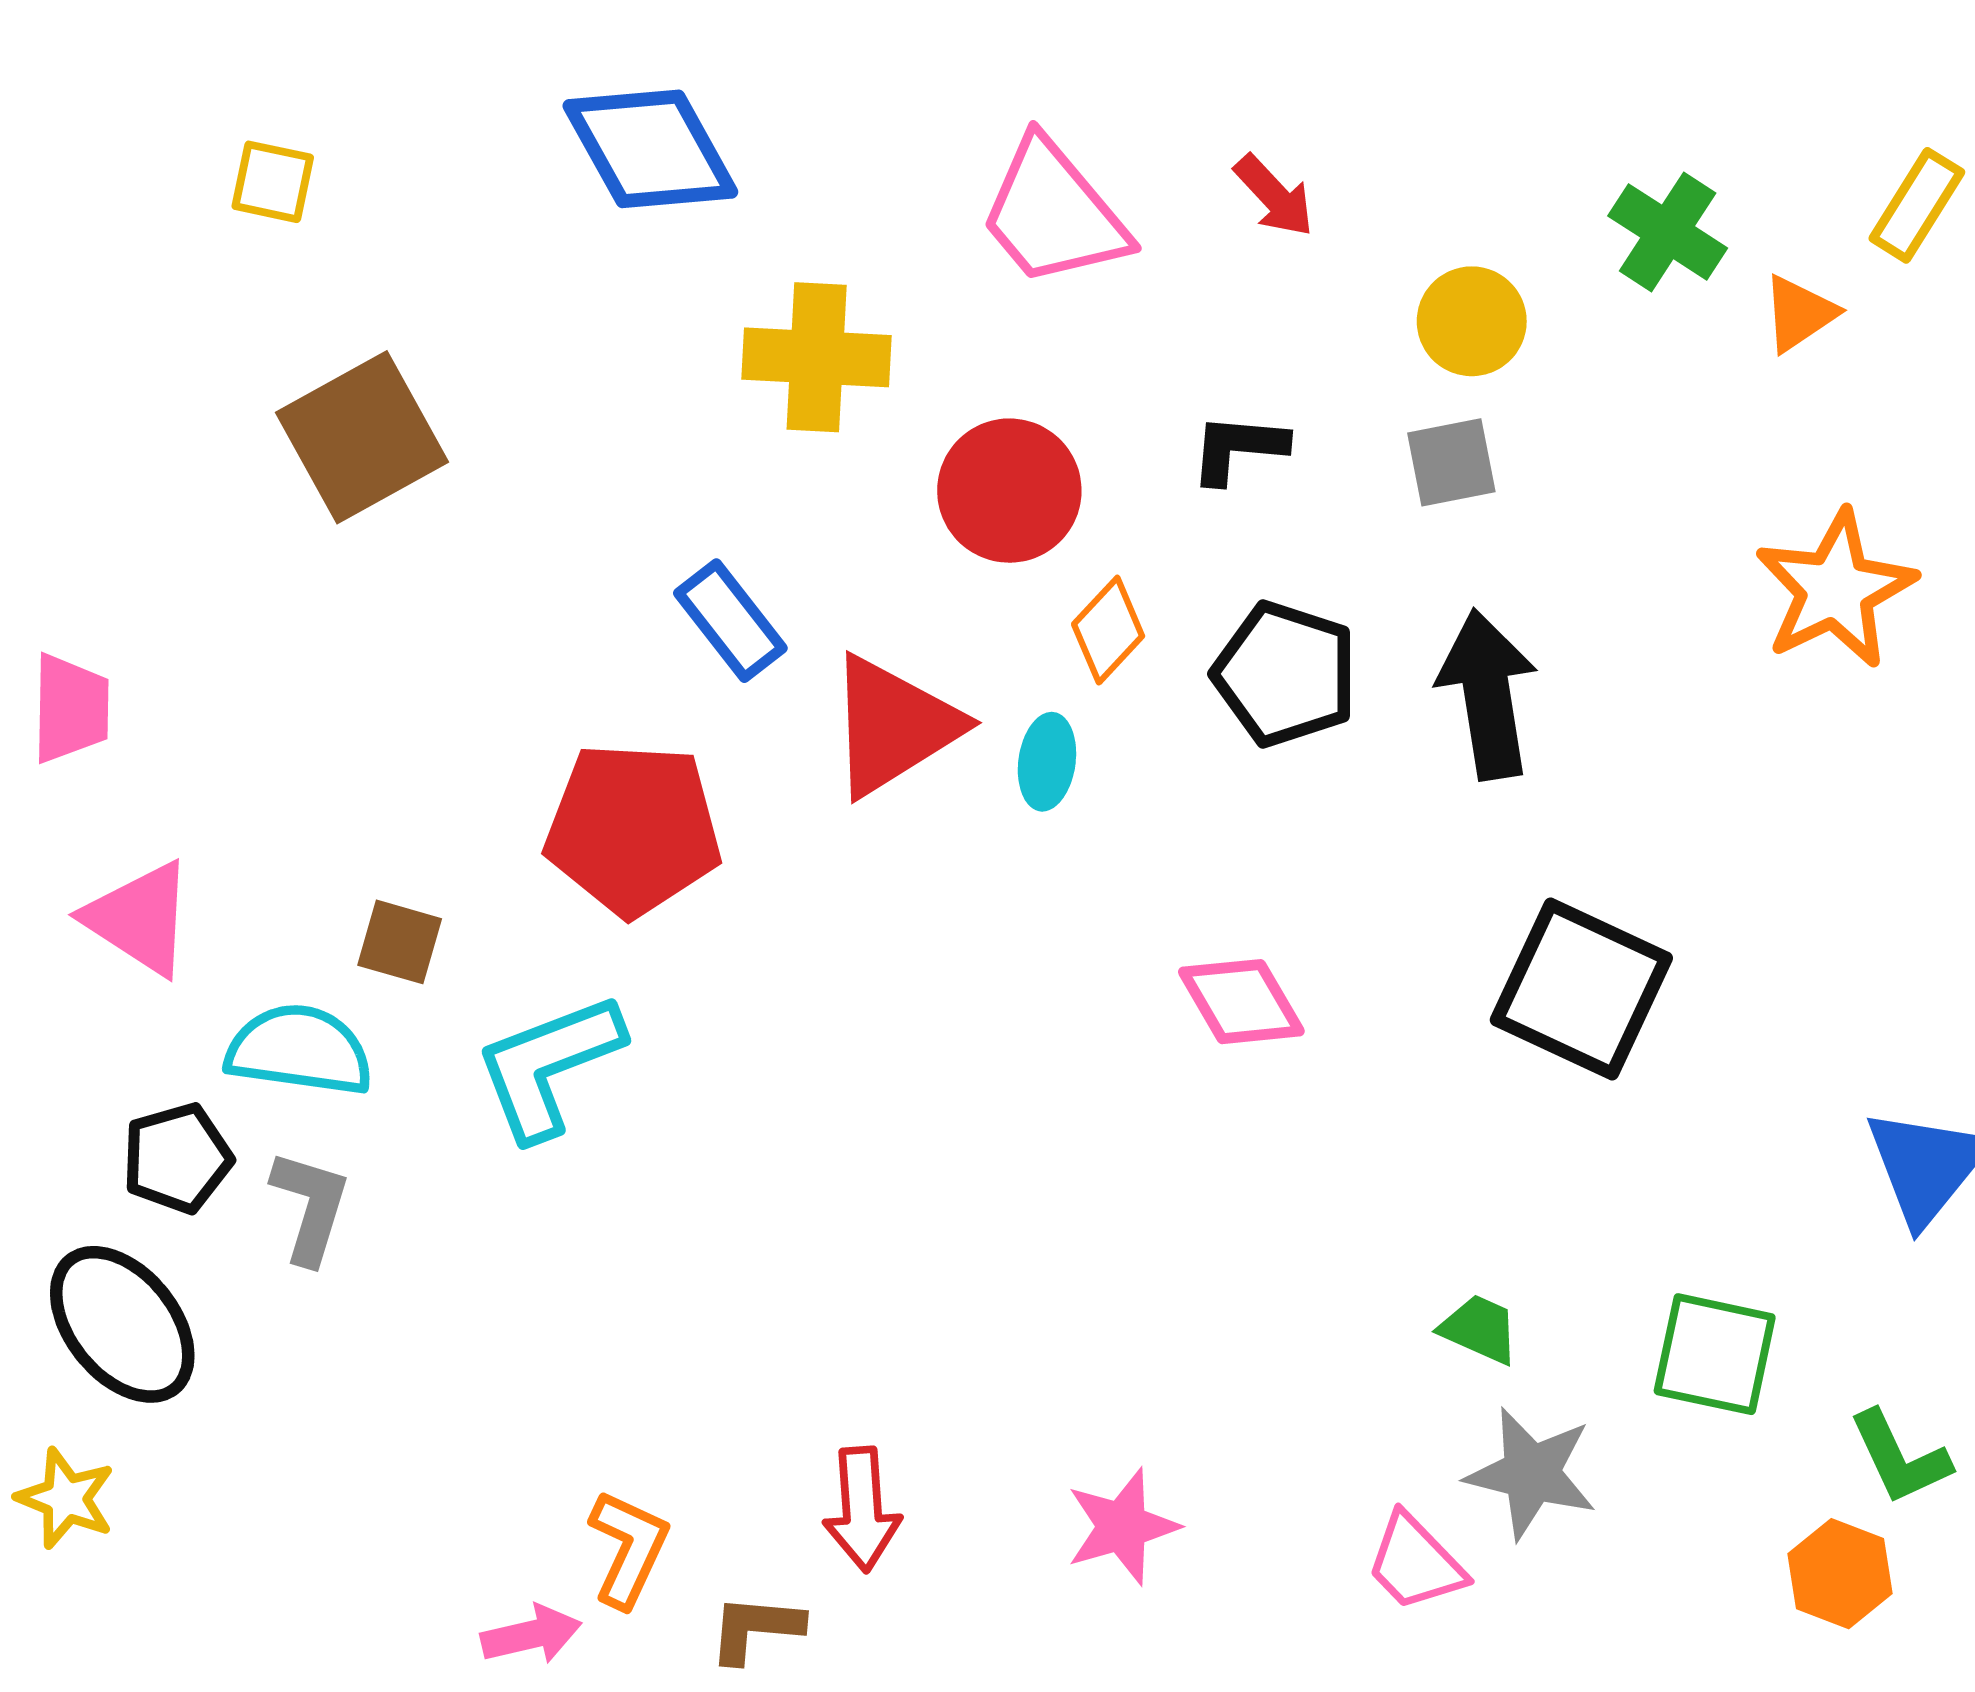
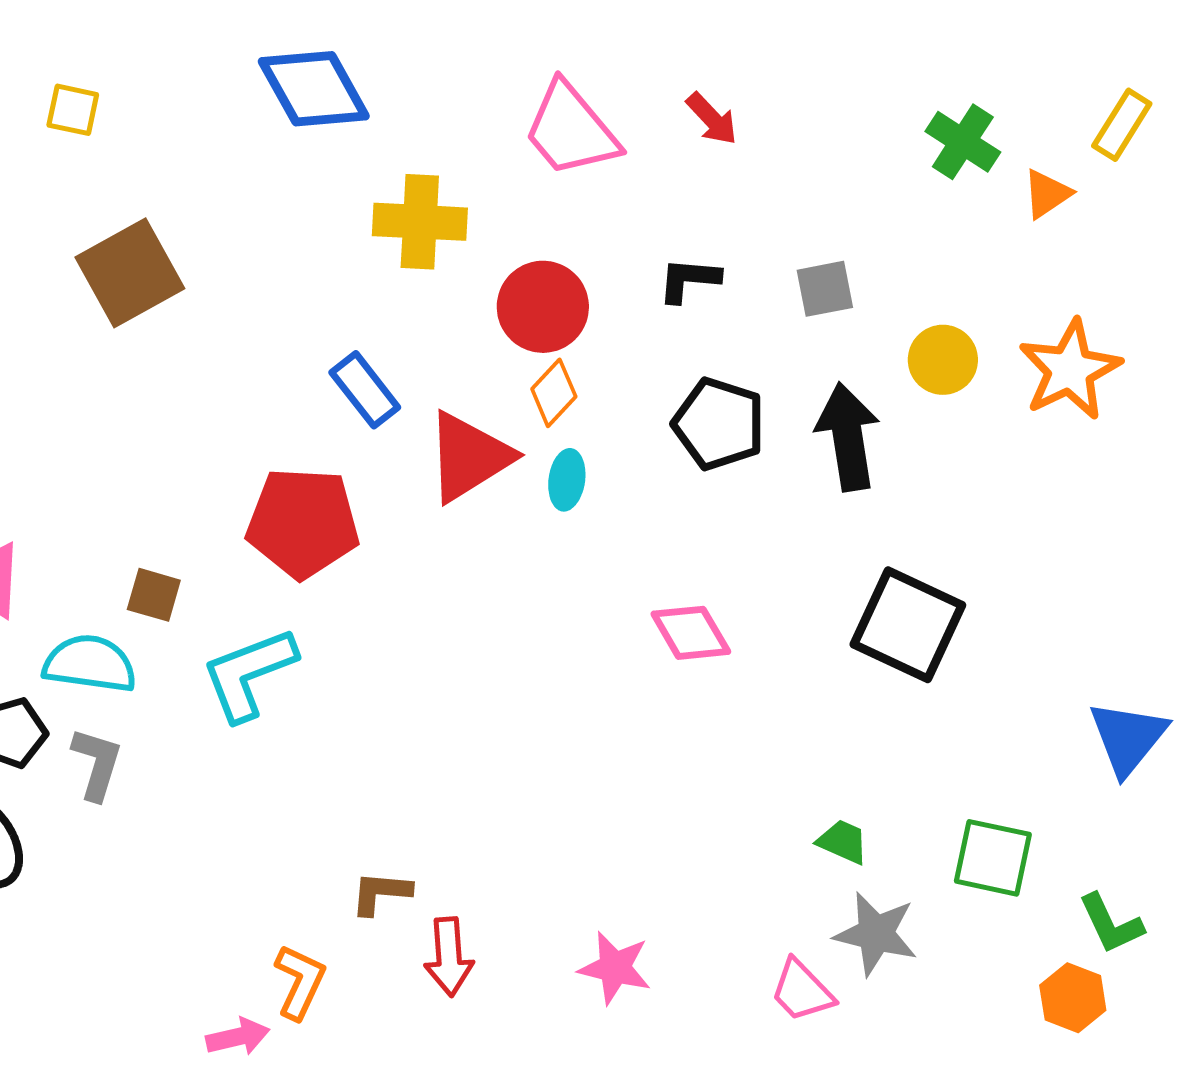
yellow circle: (1472, 321) -> (943, 360), moved
orange diamond: (1108, 630) -> (554, 393), moved
pink star: (1122, 1527) -> (615, 968), turned 30
brown L-shape: (755, 1628) -> (381, 893), moved

